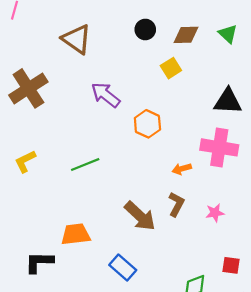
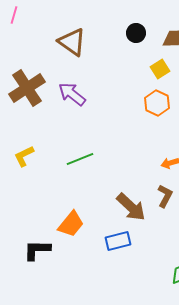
purple arrow: (106, 95) -> (72, 94), moved
orange hexagon: (147, 124) -> (157, 103), moved
orange trapezoid: (76, 234) -> (71, 224), turned 136
blue rectangle: (123, 268) -> (118, 241), moved, turned -55

